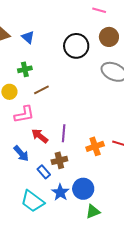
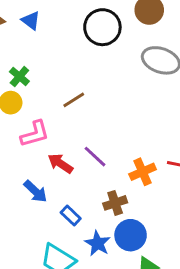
green cross: (25, 69) -> (19, 77), moved, turned -32
brown line: (41, 90) -> (74, 100), moved
purple line: (64, 133) -> (95, 157), turned -48
brown cross: (59, 160) -> (115, 203), moved

